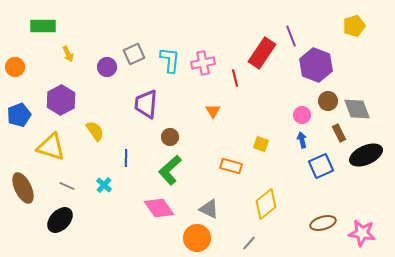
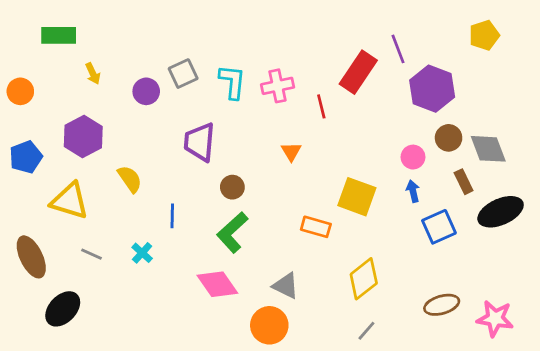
yellow square: (261, 144) -> (357, 197), size x1.8
black ellipse: (60, 220) -> (63, 309), moved
gray line: (249, 243) -> (366, 331), moved

